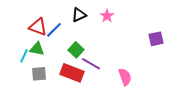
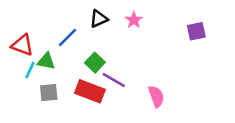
red triangle: (38, 27) -> (22, 45), moved
purple square: (156, 39) -> (196, 31), moved

